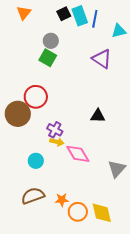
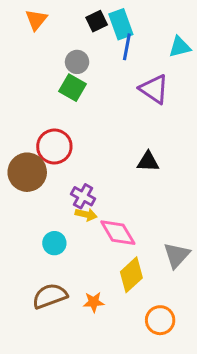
blue line: (95, 19) -> (127, 47), moved
black triangle: (98, 116) -> (148, 162), moved
orange circle: (78, 212) -> (160, 320), moved
yellow diamond: (102, 213) -> (131, 275), moved, turned 60

